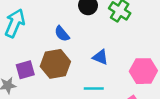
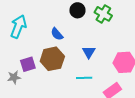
blue triangle: (100, 57) -> (89, 52), turned 40

